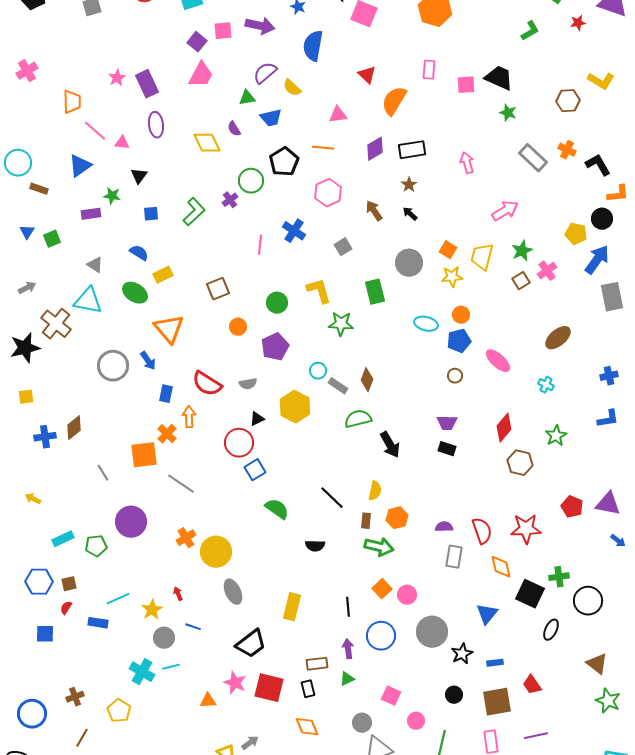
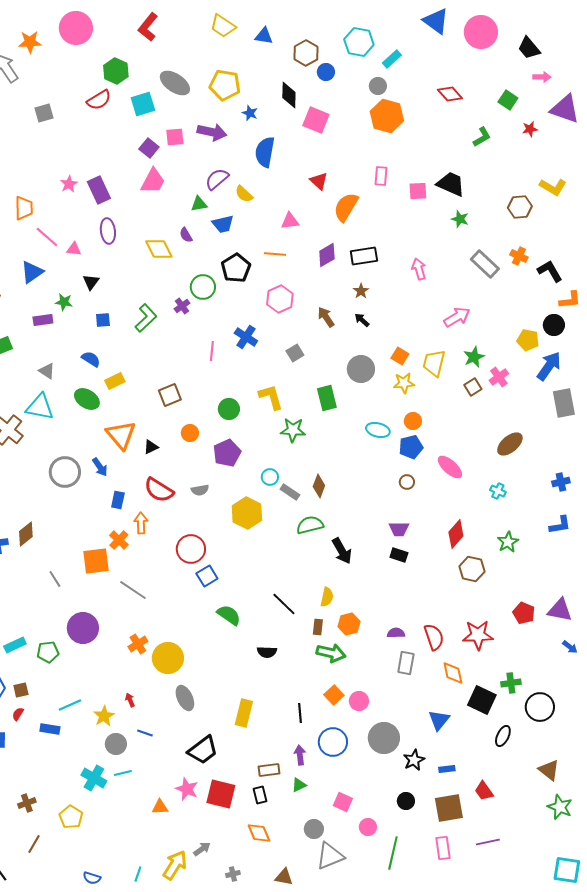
black triangle: (257, 419) -> (151, 447), moved

